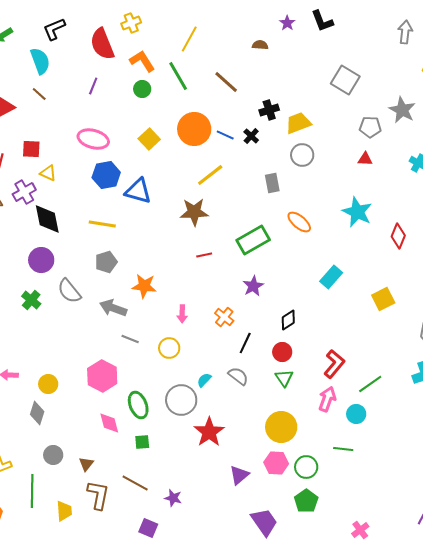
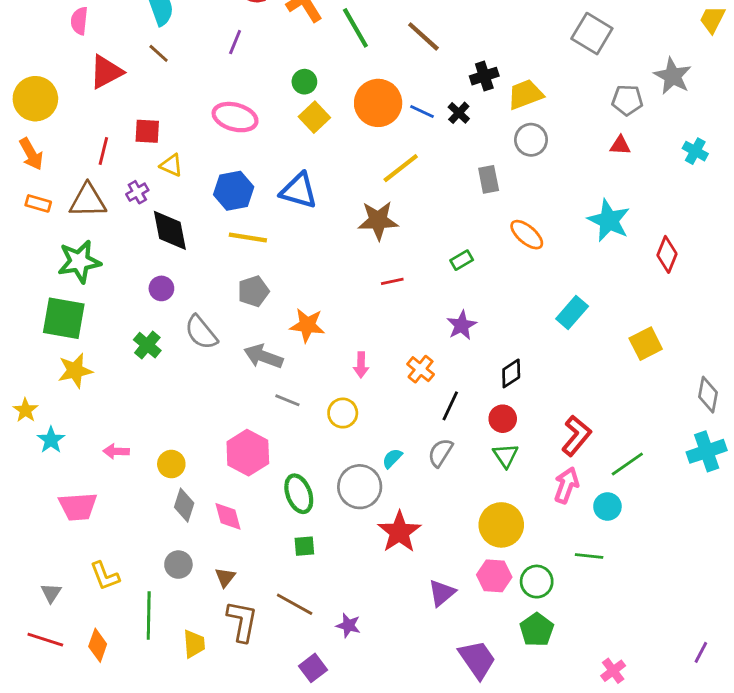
green circle: (142, 89) -> (304, 82), moved
blue hexagon: (106, 175) -> (234, 191), moved
purple cross: (24, 192) -> (137, 192), size x0.7
green rectangle: (253, 240) -> (462, 260), size x0.5
purple circle: (41, 260) -> (161, 288), size x0.7
gray semicircle: (238, 376) -> (440, 453), turned -95
gray diamond: (37, 413) -> (184, 505), moved
pink diamond: (109, 423) -> (228, 516), moved
purple square: (148, 528) -> (313, 668), turned 30

